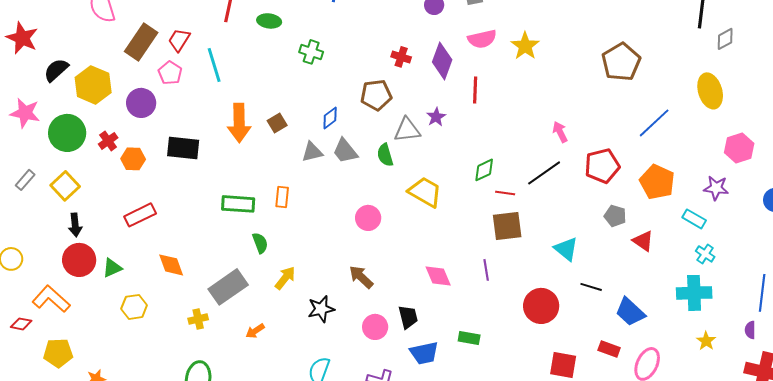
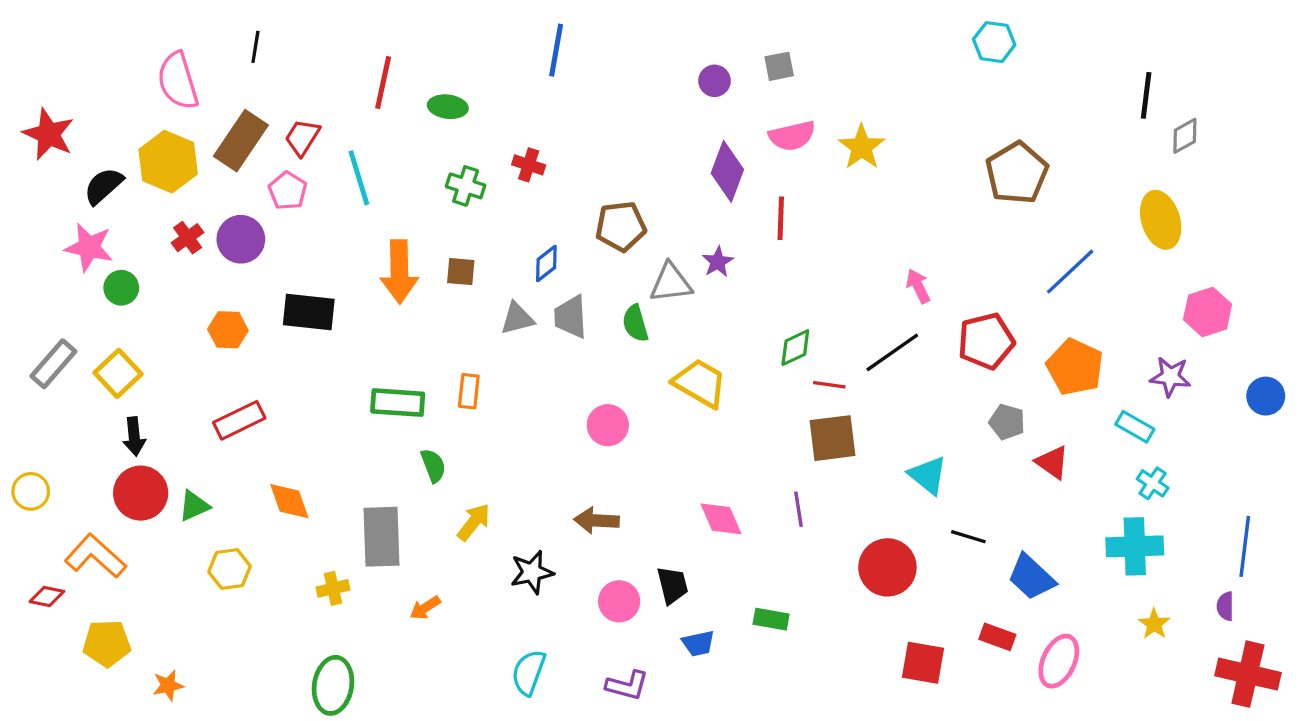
green cross: (311, 52) -> (466, 186), moved
red cross: (401, 57) -> (529, 165), moved
yellow hexagon: (93, 85) -> (168, 162), moved
pink star: (25, 113) -> (89, 247), moved
brown square: (277, 123) -> (461, 272), turned 36
green circle: (67, 133) -> (121, 288), size x0.6
red cross: (108, 141) -> (188, 238), moved
gray trapezoid: (345, 151) -> (571, 317), turned 36
gray rectangle: (25, 180) -> (53, 364), size x1.4
brown arrow: (361, 277) -> (596, 521), turned -40
gray rectangle: (228, 287) -> (382, 537), turned -57
blue trapezoid: (424, 353) -> (698, 643), size x0.7

